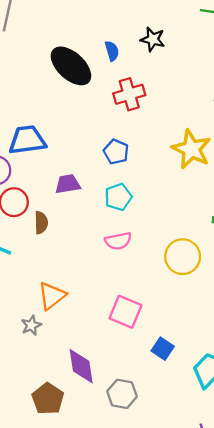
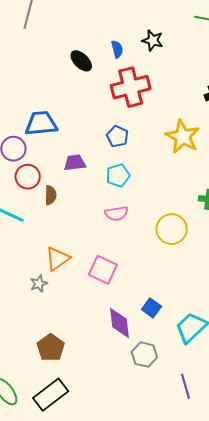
black ellipse: (71, 66) -> (81, 61), size x0.6
red cross: (129, 94) -> (131, 87), size x1.4
pink square: (125, 312) -> (103, 270), moved
purple diamond: (81, 366) -> (119, 323), moved
gray hexagon: (122, 394) -> (144, 355), moved

